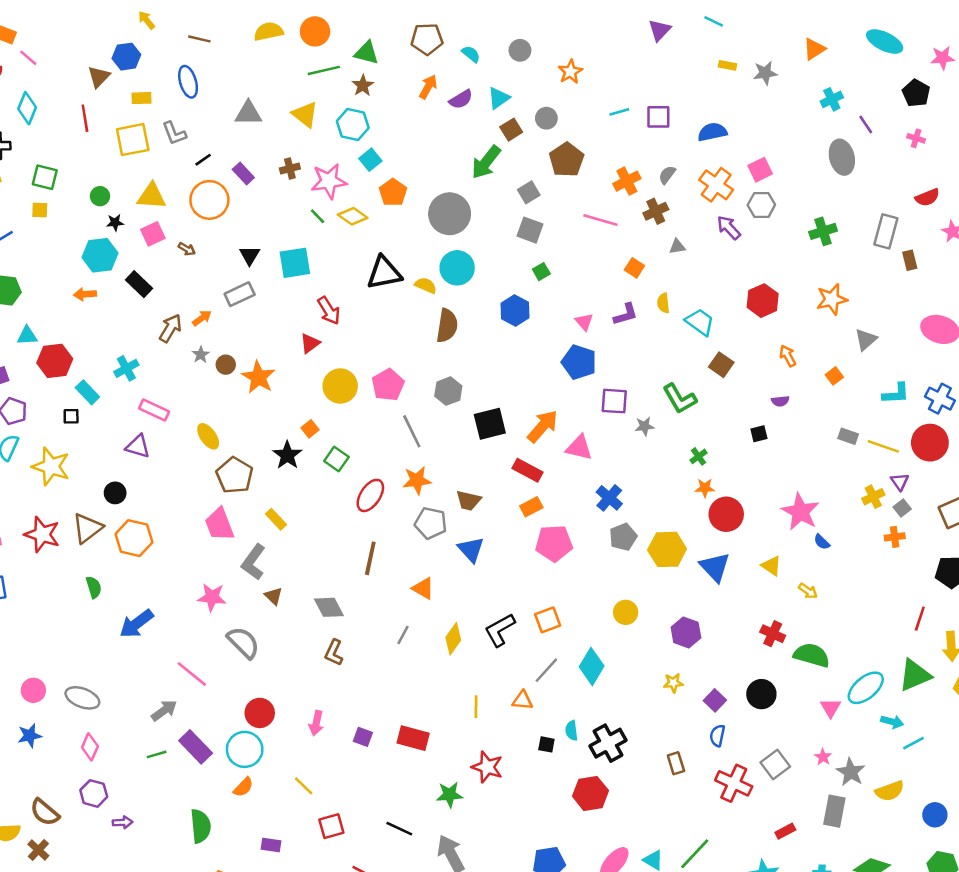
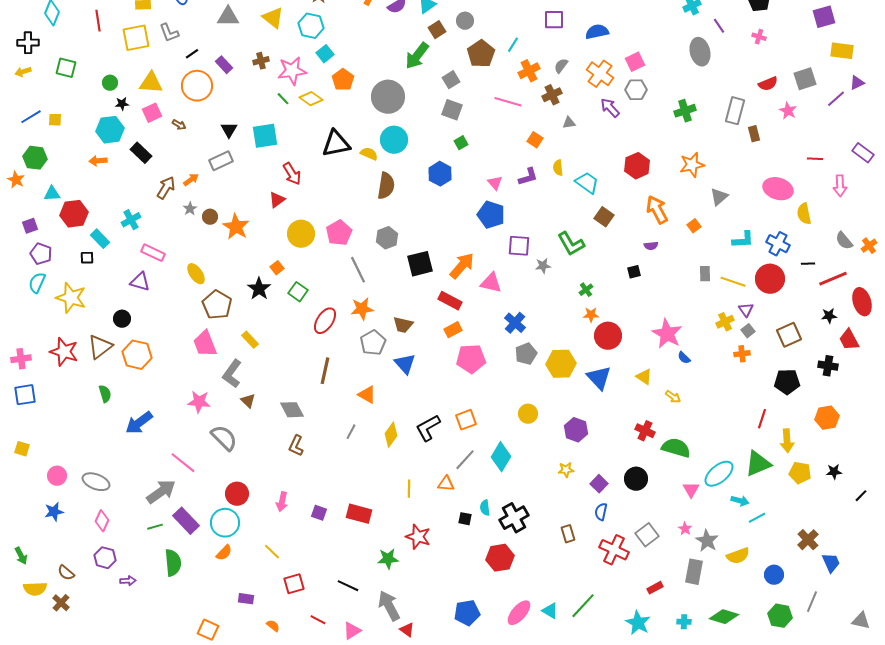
cyan line: (619, 112) -> (513, 45), moved, turned -42
yellow square: (40, 210) -> (55, 120), moved
orange arrow: (788, 356) -> (657, 210), size x1.6
gray rectangle: (848, 436) -> (705, 274), turned 70
gray pentagon: (431, 523) -> (373, 343), turned 30
gray arrow: (164, 710) -> (161, 492), size x1.4
brown semicircle: (45, 812) -> (66, 573), size x0.7
green semicircle: (201, 826) -> (173, 563), moved

